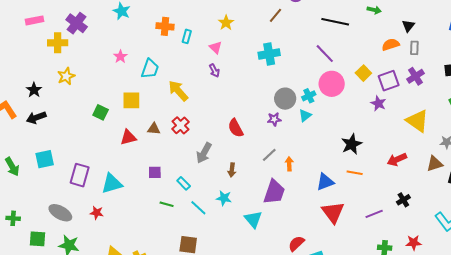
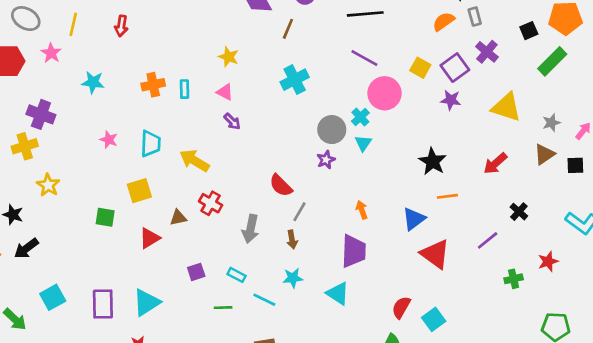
gray line: (269, 155) -> (300, 212), moved

